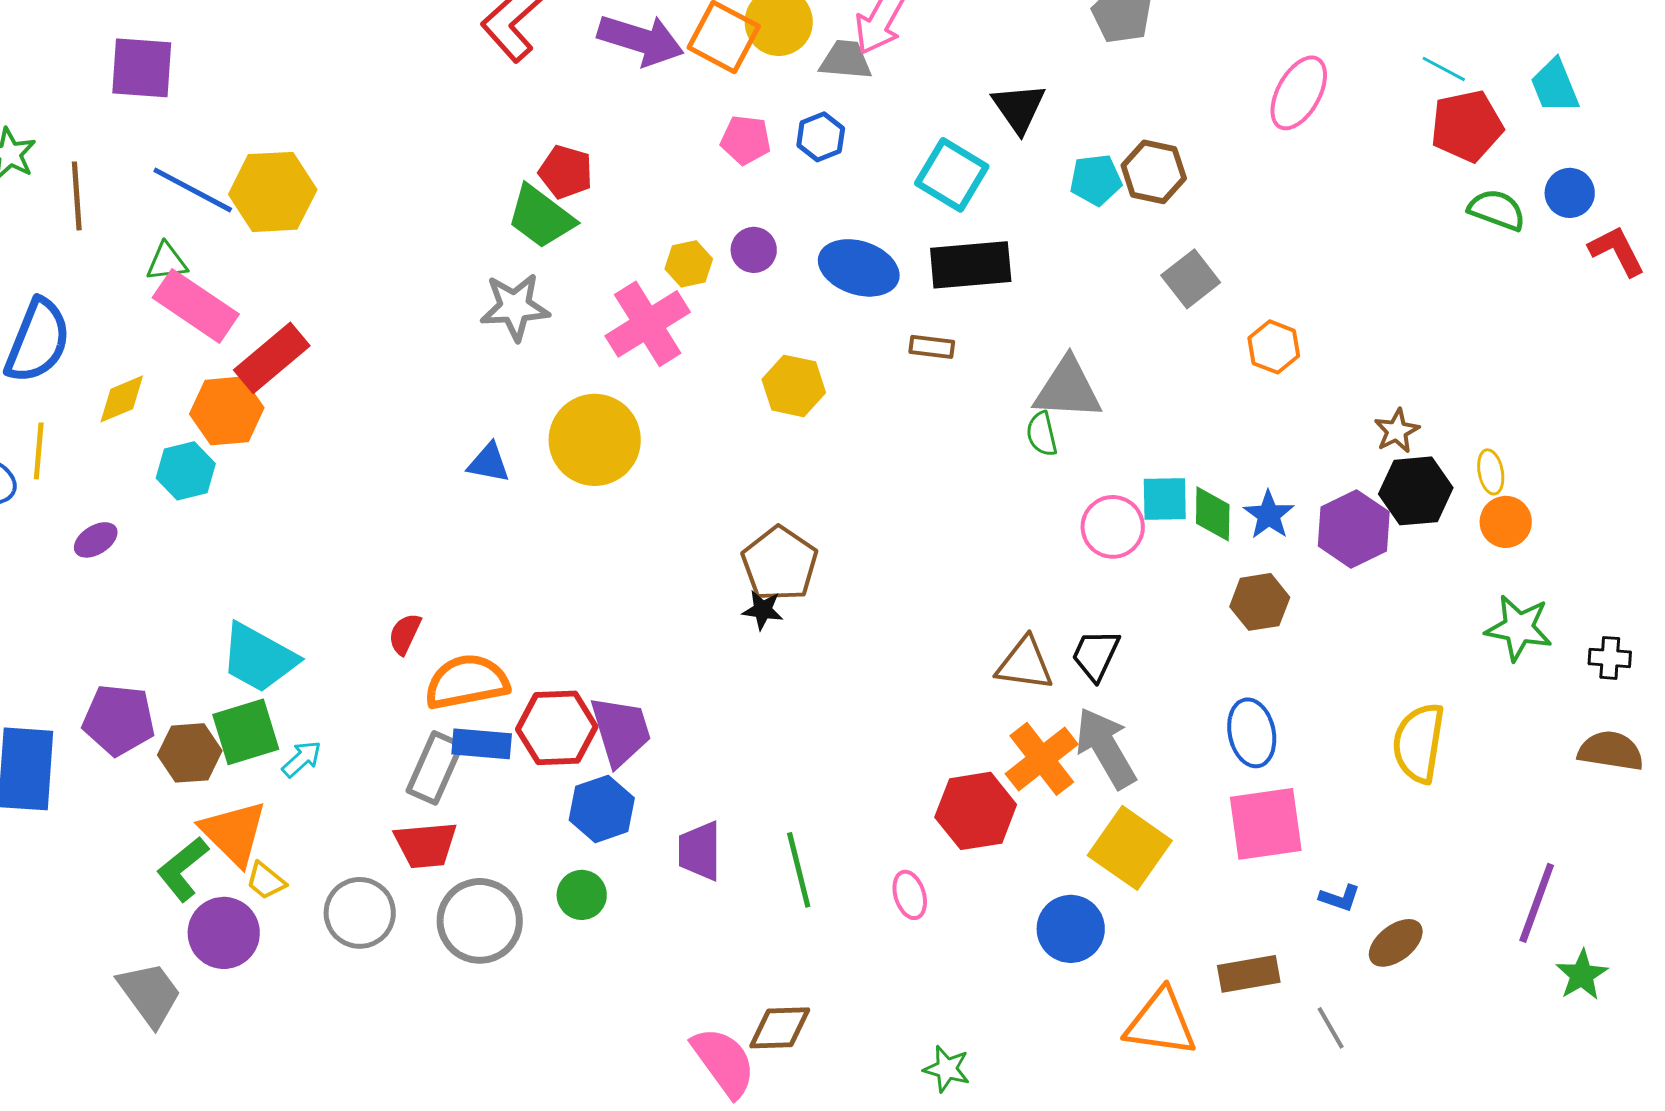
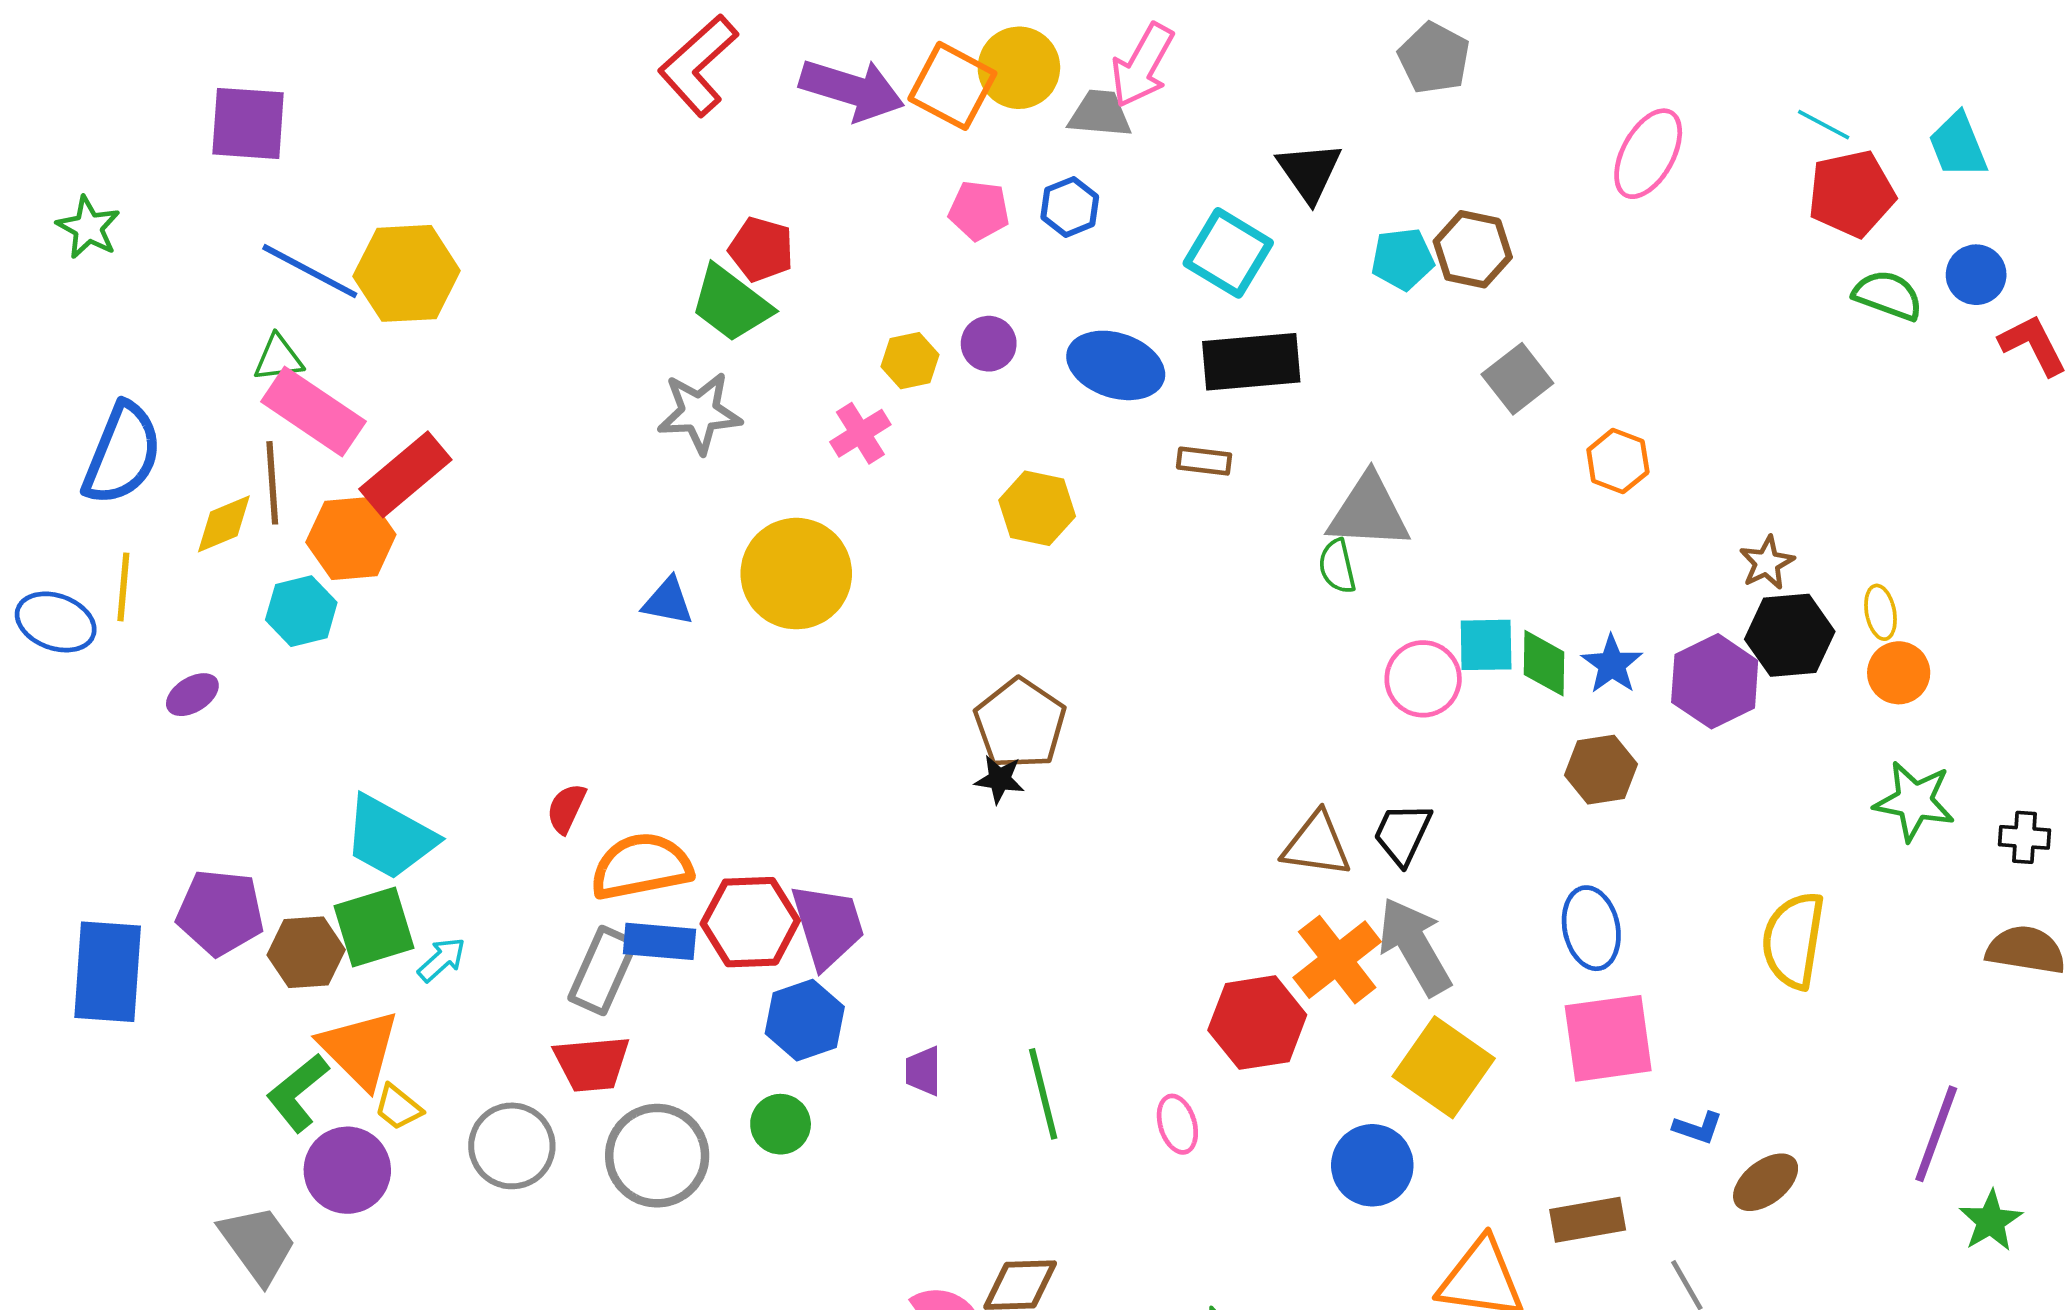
brown line: (77, 196) -> (272, 483), moved
pink cross: (648, 324) -> (860, 433), size x0.6
purple trapezoid: (700, 851) -> (923, 1071), size x0.7

